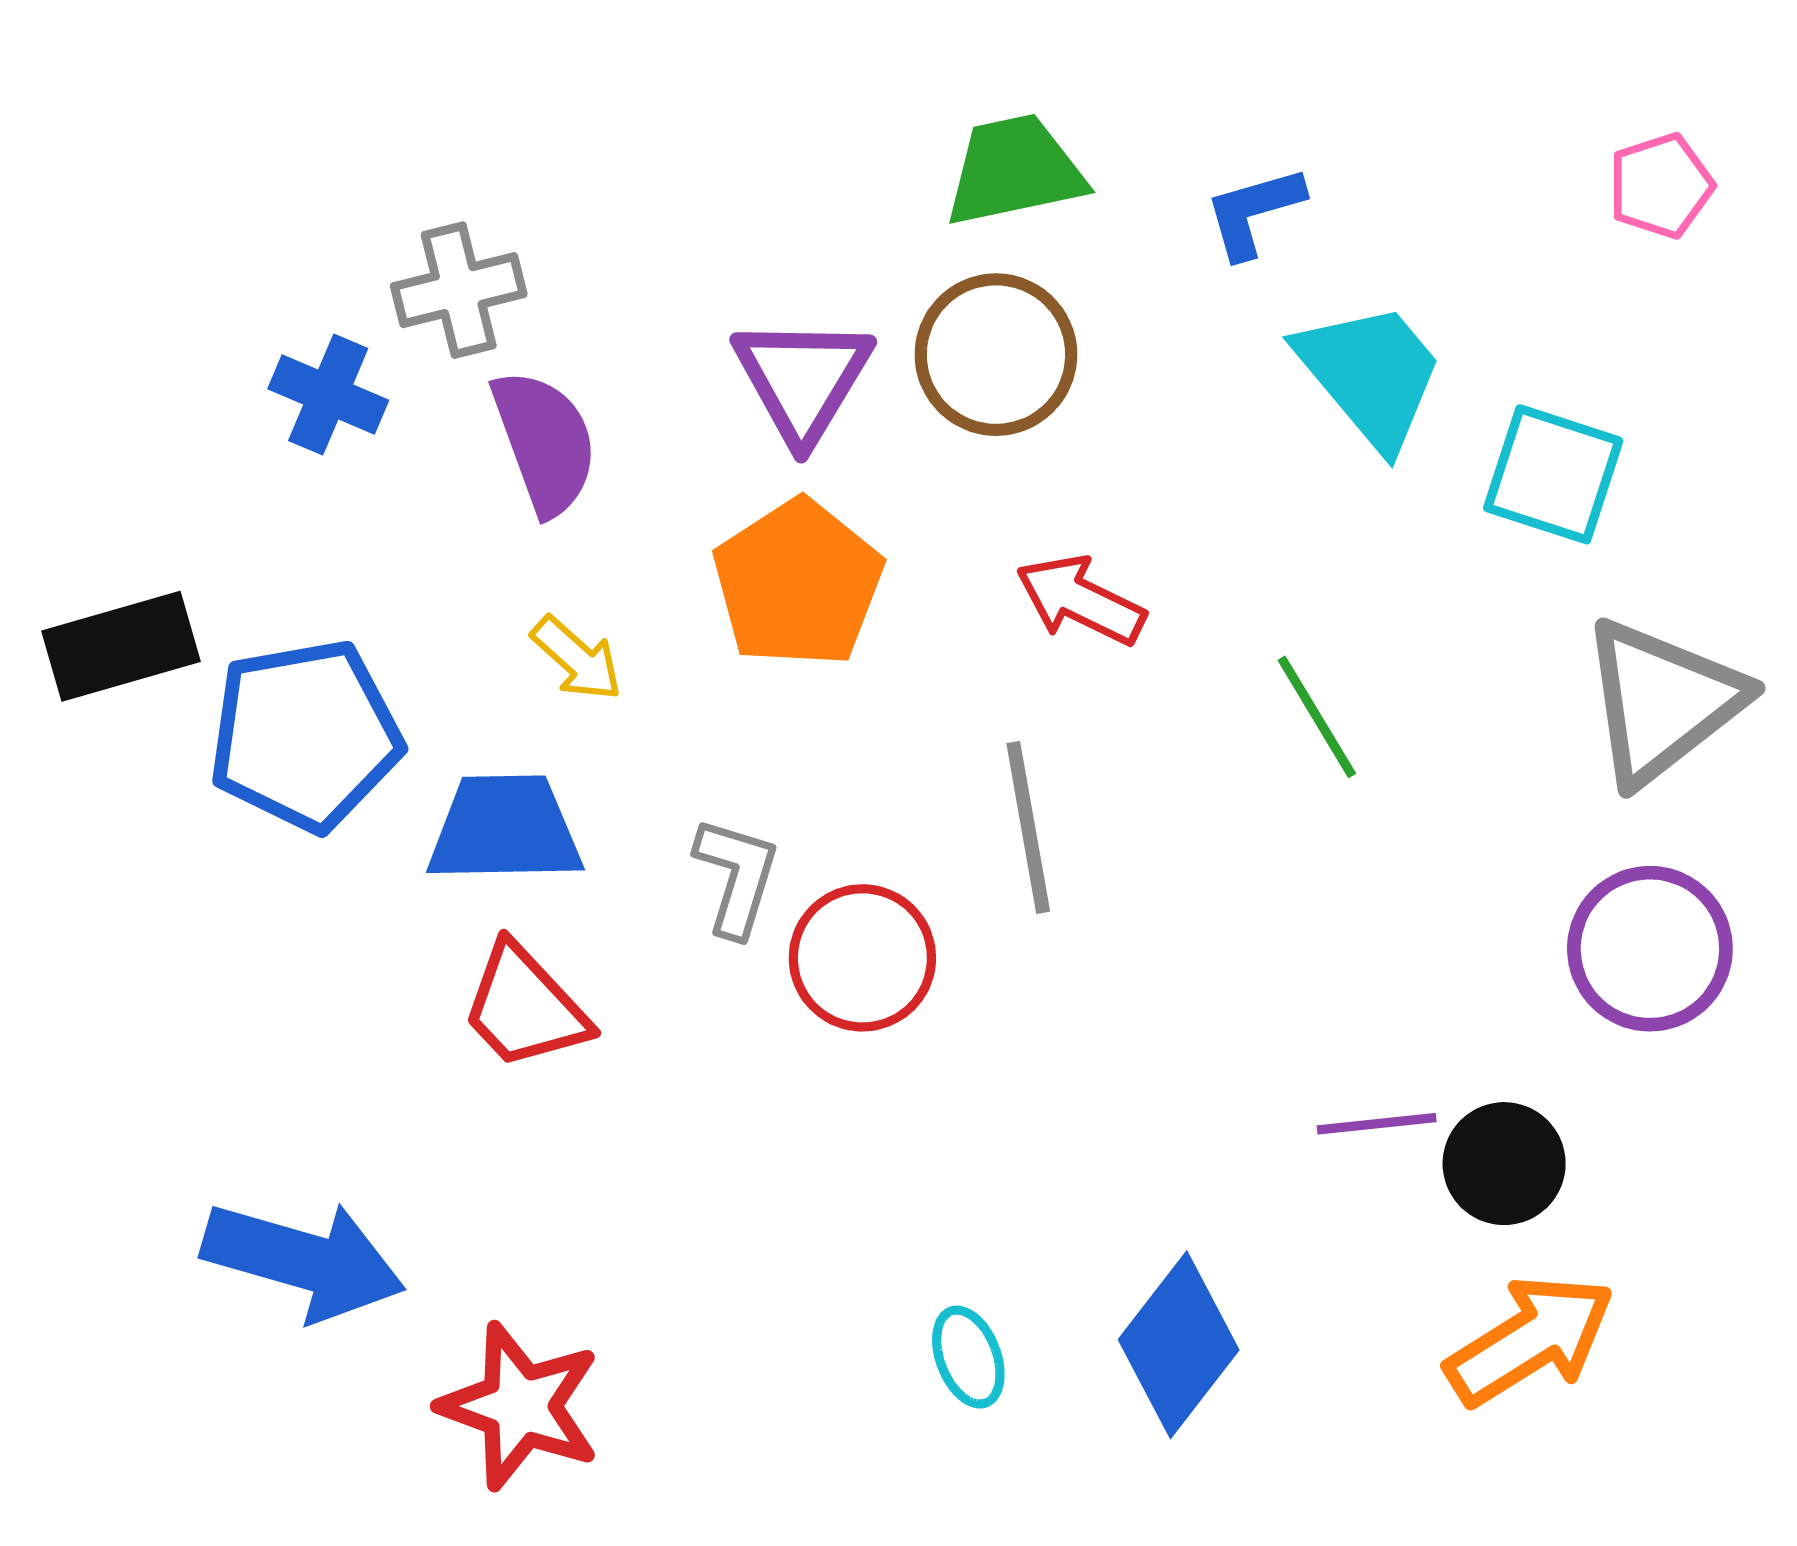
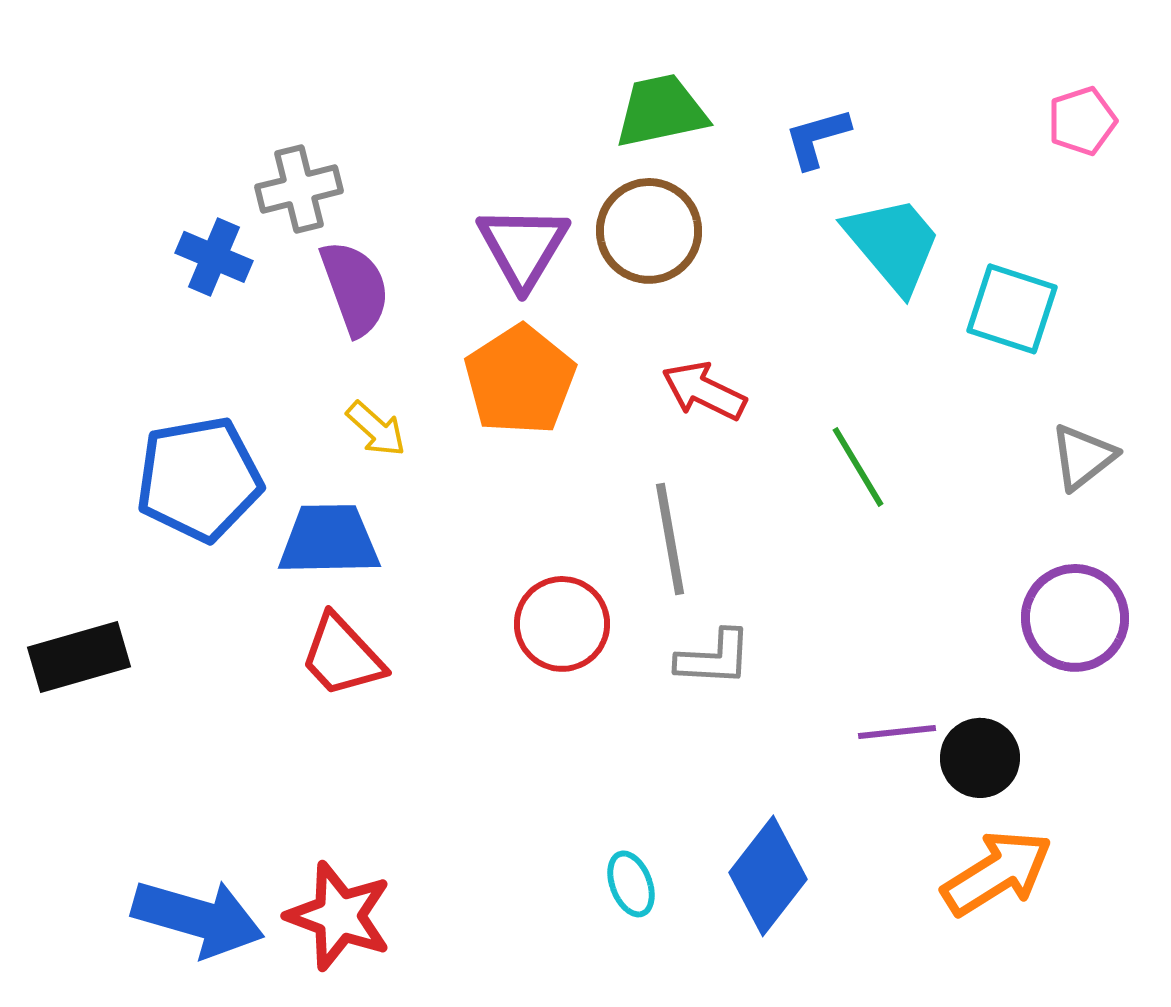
black rectangle: (121, 646) -> (79, 657), moved
gray triangle: (1662, 702) -> (1083, 457), size x0.6
gray L-shape: (737, 877) -> (714, 658), moved, turned 76
blue arrow: (304, 1260) -> (198, 918), moved

